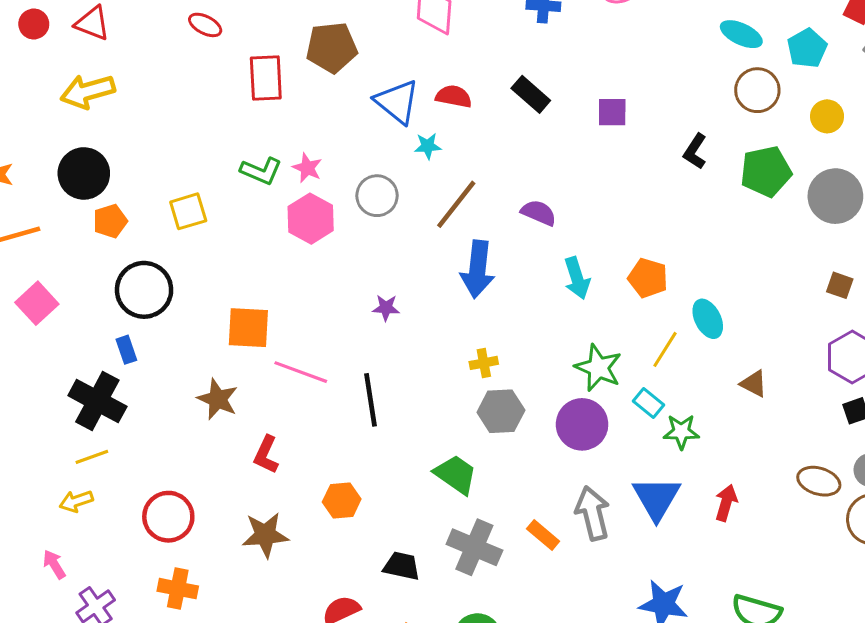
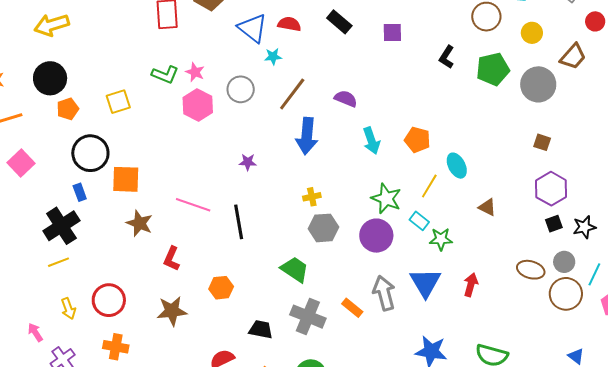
orange square: (248, 328) -> (126, 179), moved
black cross: (97, 401) -> (61, 226), turned 30
yellow arrow: (76, 501) -> (68, 309), moved, turned -90

